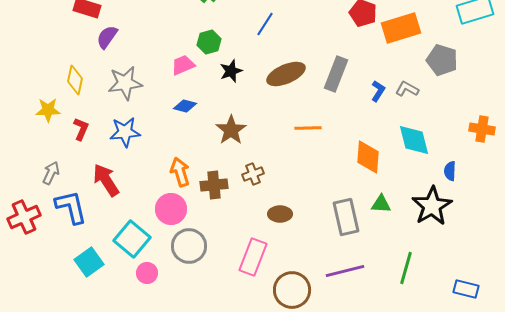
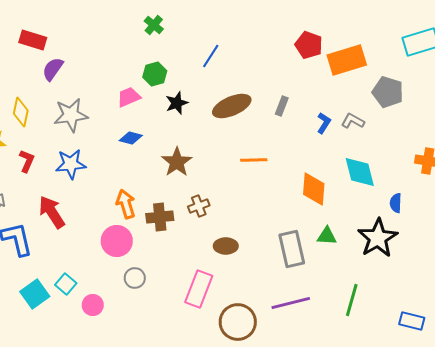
gray rectangle: (336, 74) -> (282, 106), size x0.6
cyan square: (132, 239) -> (66, 284), moved, size x0.6
gray circle: (189, 246) -> (135, 278), size x0.6

